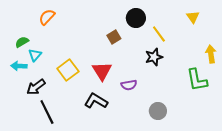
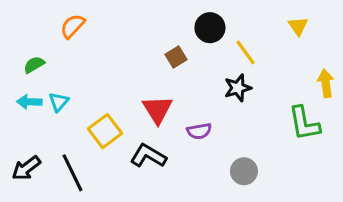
cyan triangle: (35, 55) -> (59, 102), moved
yellow square: (68, 70) -> (105, 131), moved
black arrow: (36, 87) -> (26, 168), moved

